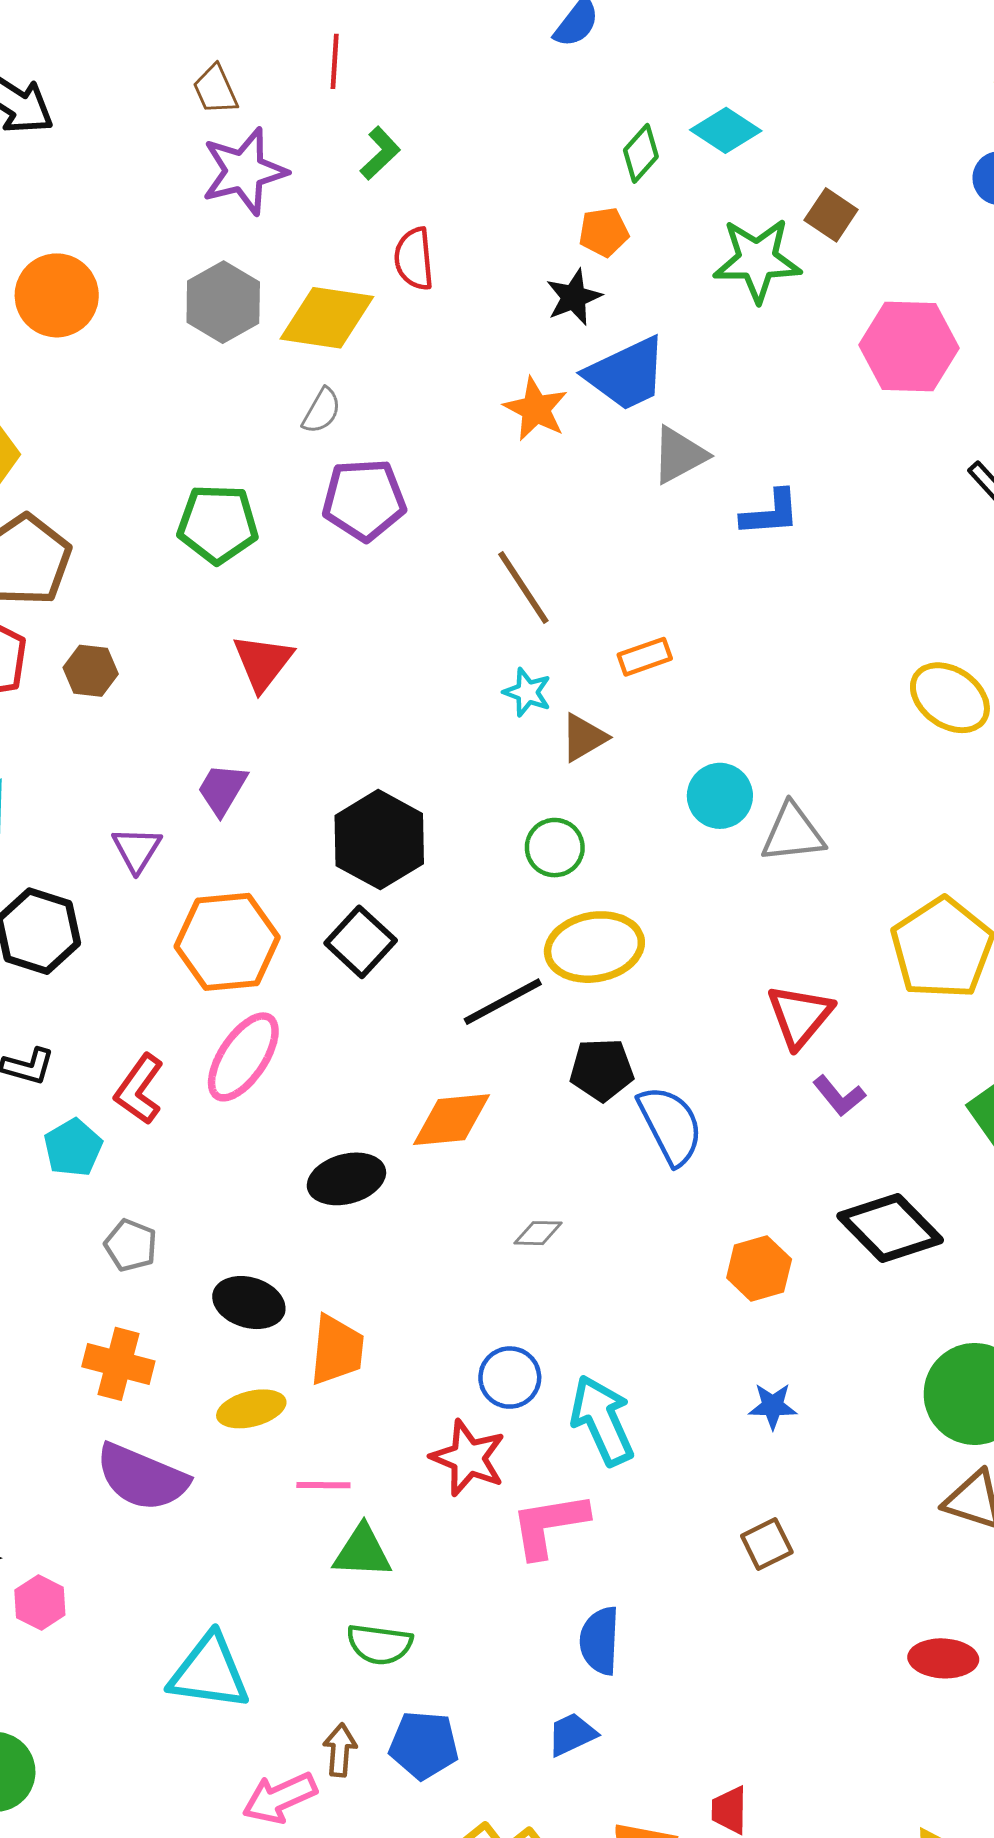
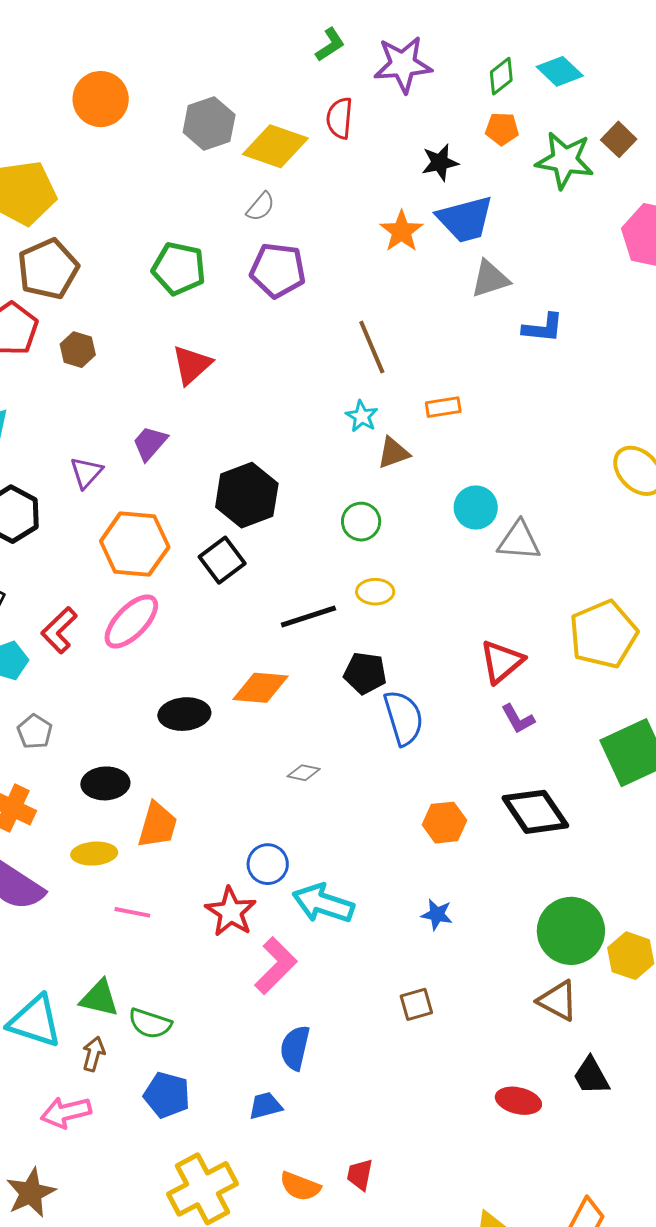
purple star: (244, 171) -> (403, 64), moved
orange pentagon: (604, 232) -> (502, 129), moved
yellow ellipse: (594, 947) -> (375, 592), size x0.6
black ellipse: (249, 1303) -> (105, 783), turned -30
cyan arrow: (602, 1420) -> (323, 903), turned -58
pink L-shape: (549, 1525) -> (276, 966), turned 134
green triangle: (362, 1552) -> (99, 998), moved
brown arrow: (340, 1750) -> (93, 1054), moved

